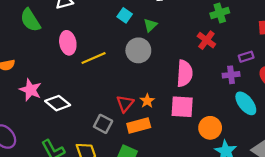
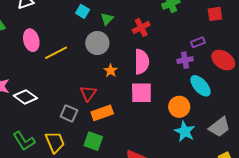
red cross: (206, 40) -> (141, 27), moved, turned 30
orange star: (147, 101) -> (111, 71), moved
orange circle: (210, 128) -> (179, 107), moved

